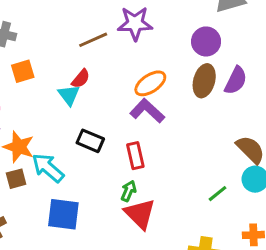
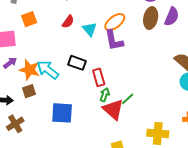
cyan triangle: (69, 95) -> (90, 29), moved
purple L-shape: (147, 111) -> (114, 40), turned -140
red rectangle: (135, 156) -> (99, 77), moved
cyan arrow: (48, 168) -> (48, 70), moved
green line: (218, 194) -> (128, 99), moved

